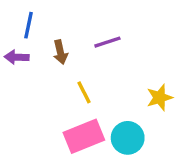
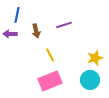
cyan circle: (128, 138) -> (90, 80), moved

